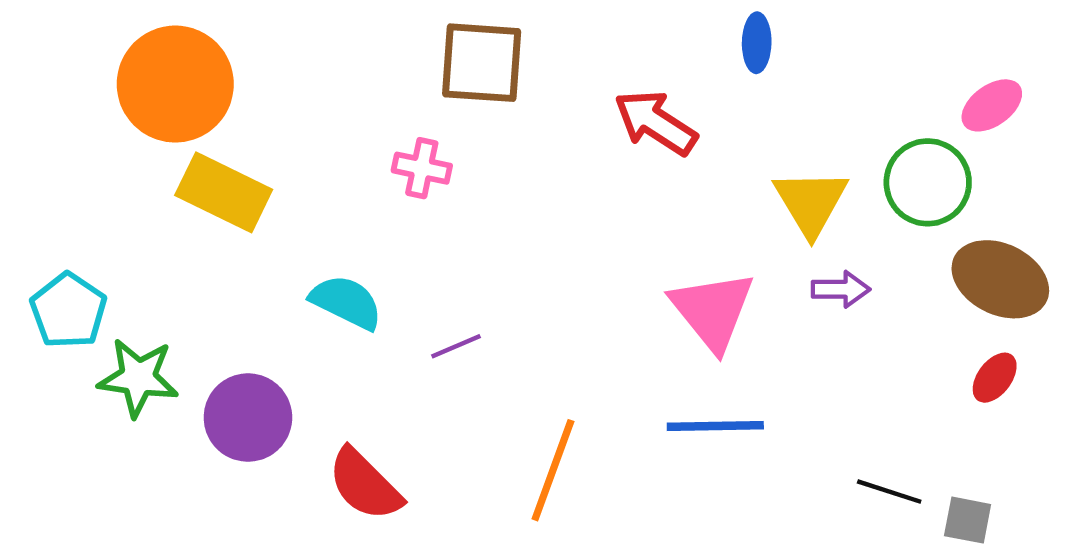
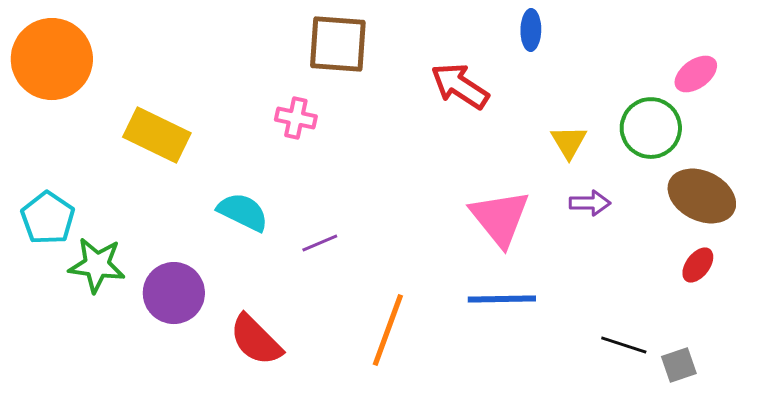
orange circle: (175, 84) -> (52, 59), moved
yellow triangle: (811, 202) -> (569, 142), size x0.7
gray square: (968, 520) -> (679, 365), turned -30

